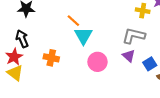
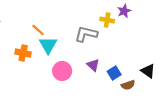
gray L-shape: (134, 36) -> (86, 34), moved
orange cross: (51, 58) -> (23, 53), moved

